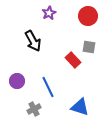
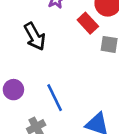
red rectangle: (73, 60) -> (88, 23), moved

